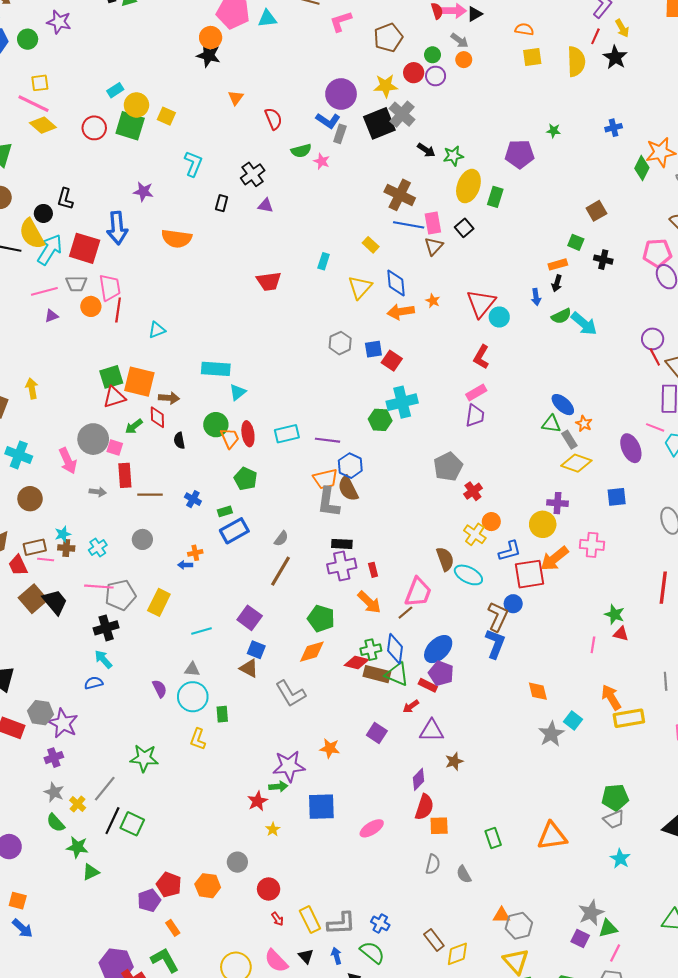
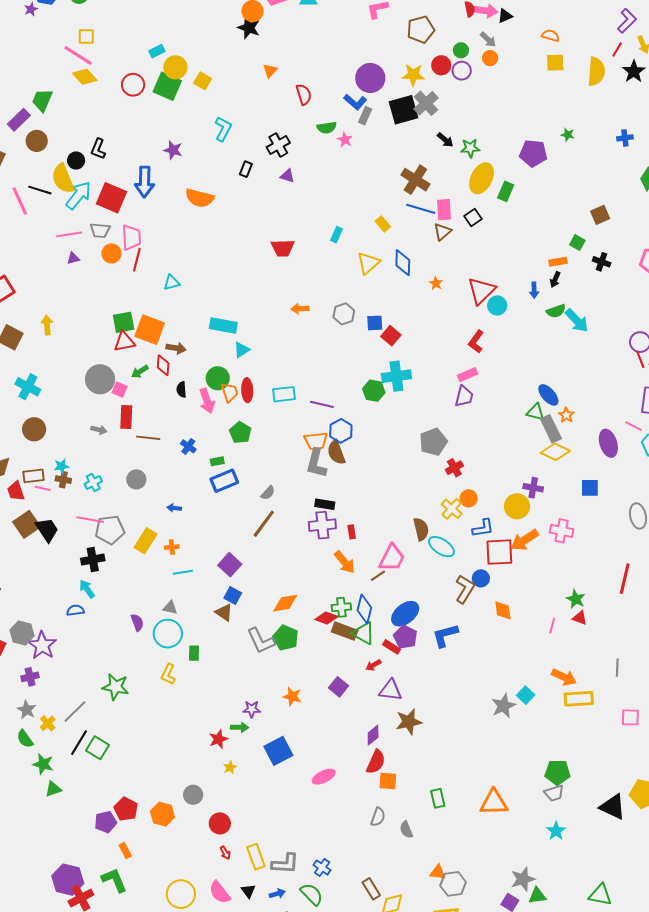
orange arrow: (401, 312) -> (300, 309), moved, size x0.7
gray rectangle: (569, 440) -> (551, 429), size x1.5
pink arrow: (68, 461) -> (207, 401), moved
orange cross: (195, 553) -> (172, 547), moved
green pentagon: (321, 619) -> (286, 638), moved
blue L-shape: (495, 644) -> (445, 635), moved, turned -132
orange diamond: (538, 691) -> (503, 610), moved
orange arrow: (611, 697) -> (564, 677), turned 140
brown star: (454, 761) -> (409, 722), size x1.5
purple star: (289, 766) -> (252, 709), size x0.6
blue square: (321, 807) -> (278, 751), turned -32
blue arrow: (336, 956) -> (277, 894), turned 84

